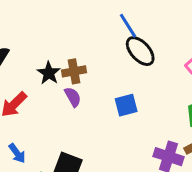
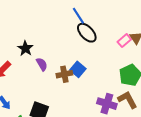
brown cross: (74, 71) -> (64, 74), moved
blue square: (126, 105) -> (78, 69), turned -35

